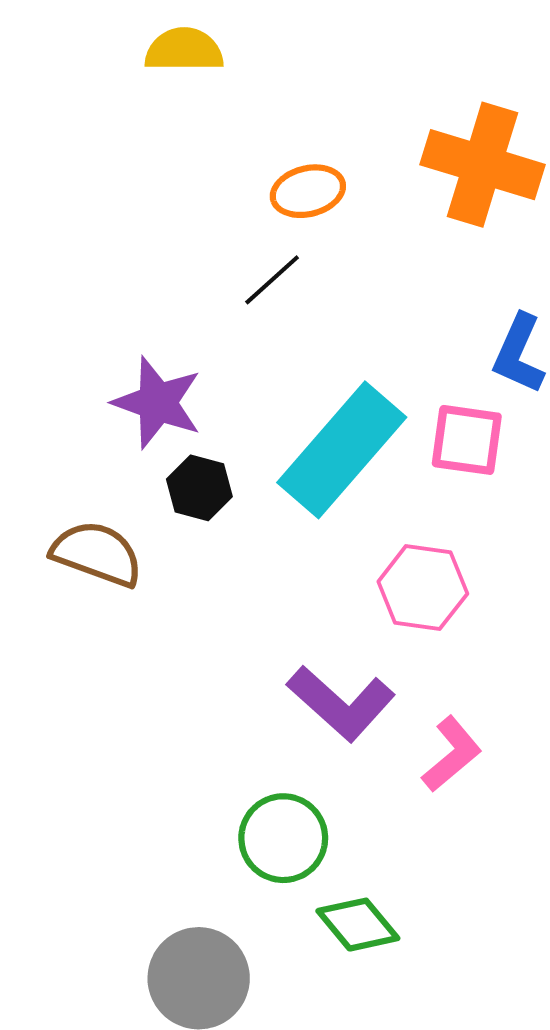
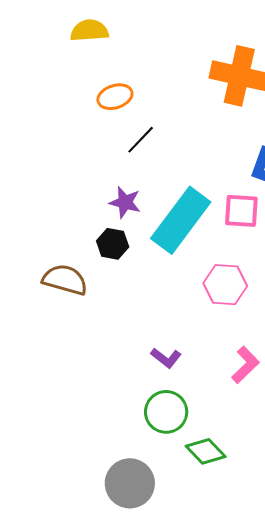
orange ellipse: (308, 191) -> (115, 97), moved
purple star: (157, 403) -> (125, 202), moved, size x0.7
purple L-shape: (341, 703) -> (166, 358), moved, size x0.6

